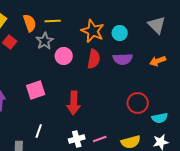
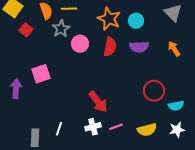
orange arrow: (158, 61) -> (174, 49), turned 77
pink square: (36, 90) -> (41, 74), moved
red arrow: (74, 103) -> (98, 102), moved, turned -40
white line: (39, 131) -> (59, 129), moved

